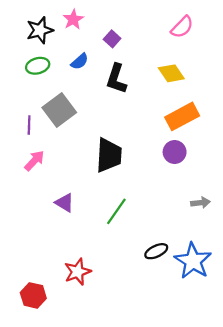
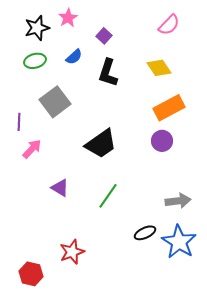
purple line: (29, 125) -> (19, 122), moved
black trapezoid: (109, 155) -> (101, 144), turned 52
gray arrow: (200, 203) -> (178, 201), moved, size x1.4

